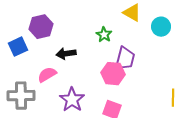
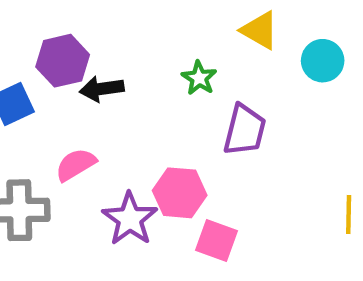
black arrow: (66, 54) -> (102, 89), moved
pink hexagon: (113, 74) -> (180, 193), moved

